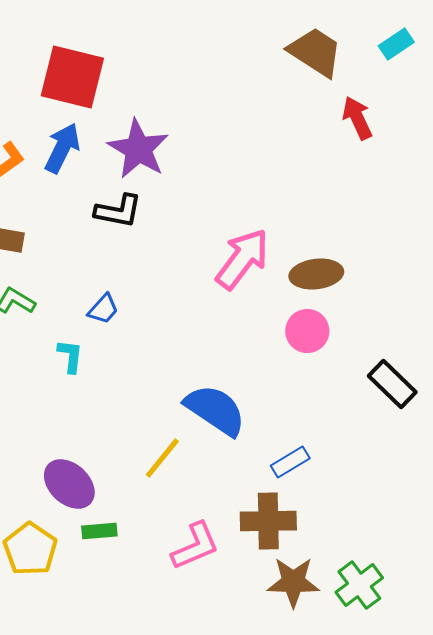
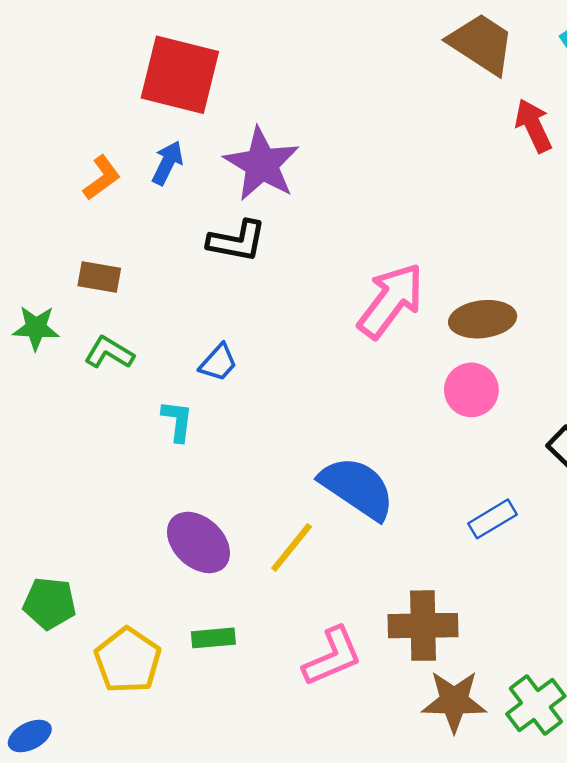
blue arrow: (62, 148) -> (167, 163), size x0.7
blue rectangle: (290, 462) -> (492, 519), moved
purple ellipse: (69, 484) -> (198, 542), moved

